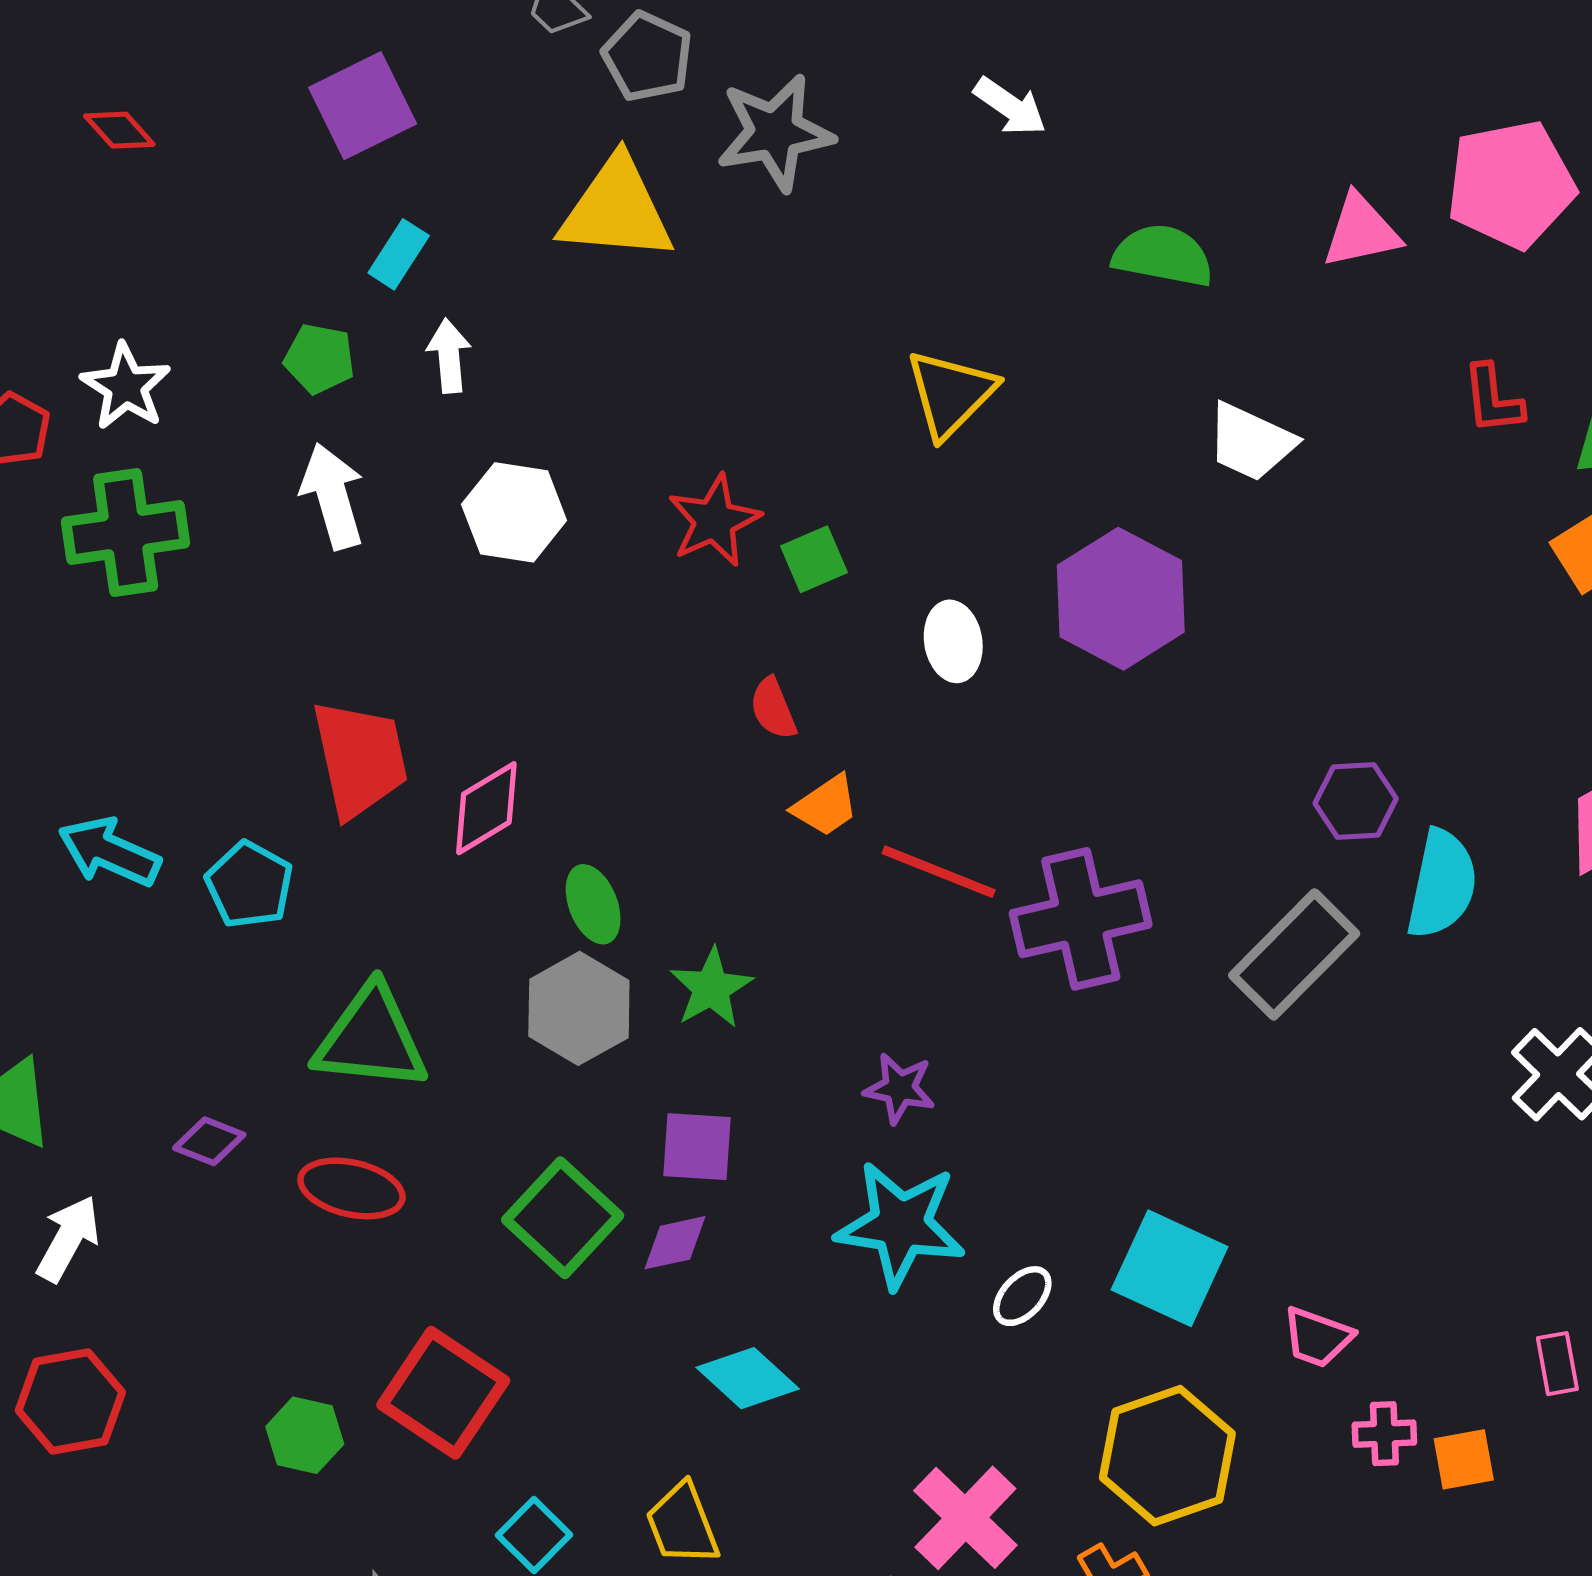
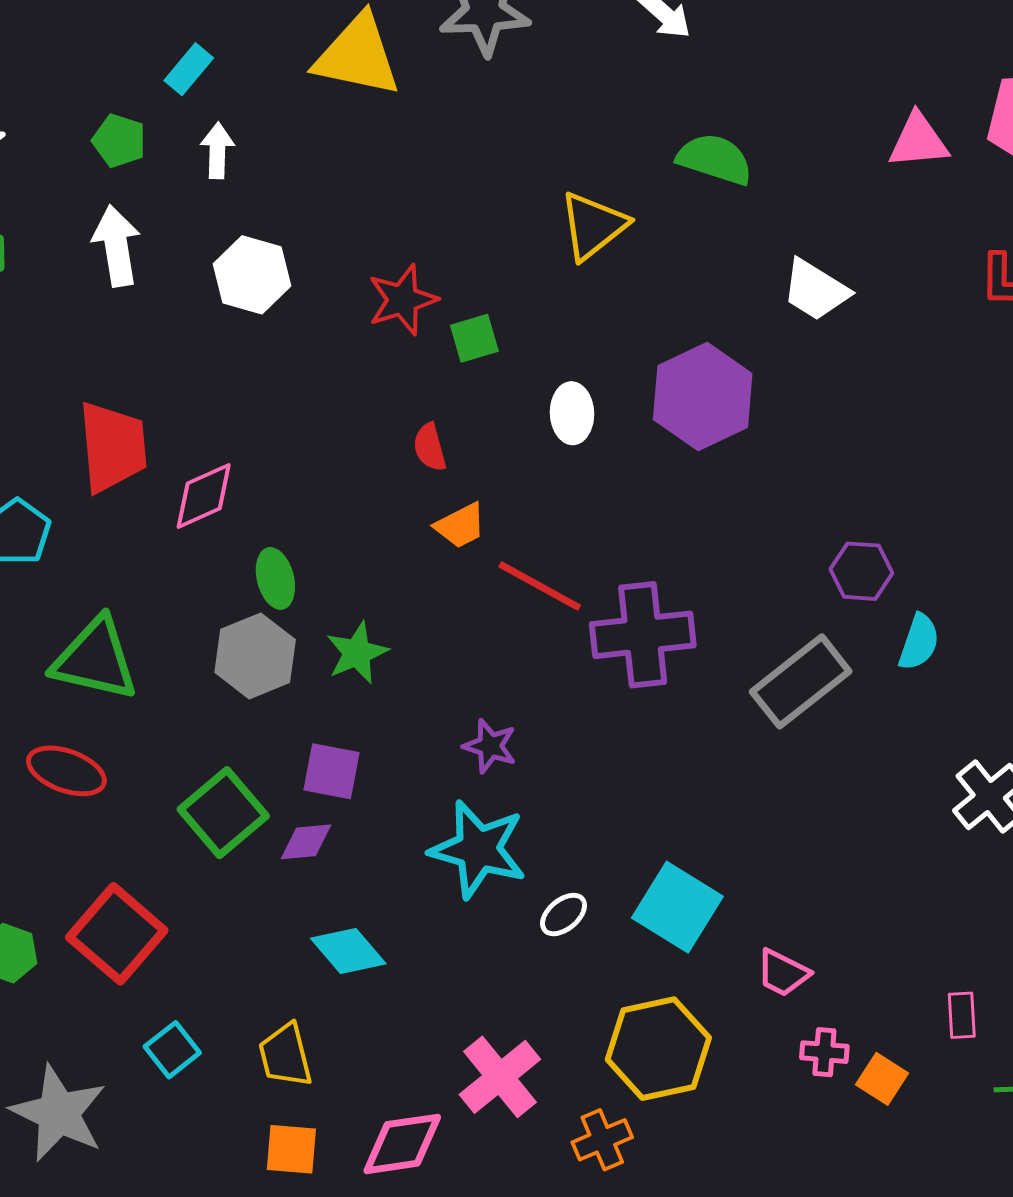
green semicircle: (1163, 256) -> (715, 159), moved
cyan semicircle: (1442, 884) -> (919, 642), size x0.7
orange square: (1464, 1459) -> (882, 1079), turned 36

